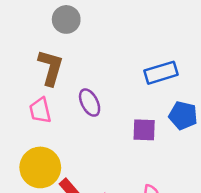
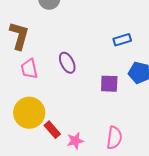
brown L-shape: (51, 68) -> (19, 36), moved
blue rectangle: (161, 73) -> (122, 40), size x0.7

